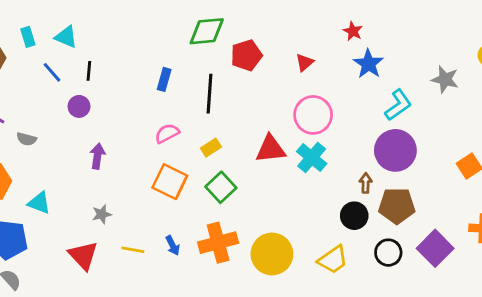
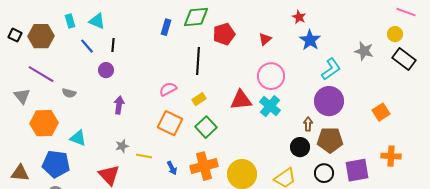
blue rectangle: (164, 79) -> (166, 27), moved
purple square: (435, 248) -> (357, 170), turned 35
yellow line: (133, 250) -> (144, 156), moved

